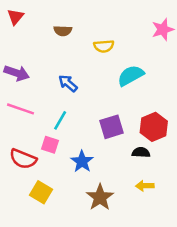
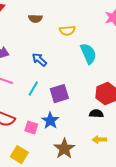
cyan semicircle: (131, 76) -> (88, 54), turned 95
purple square: (111, 127) -> (59, 94), moved
pink square: (50, 145) -> (31, 128), moved
yellow square: (41, 192) -> (19, 155), moved

